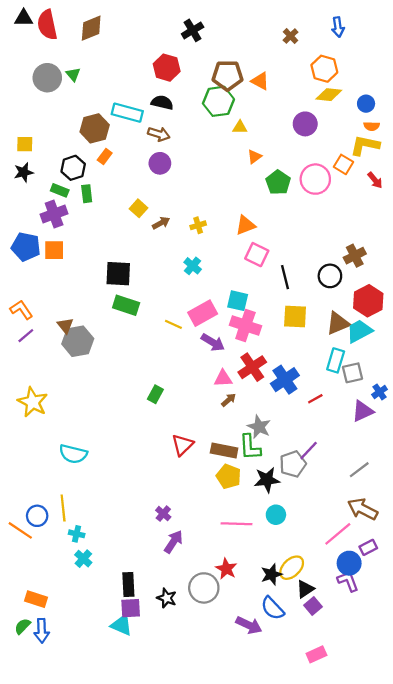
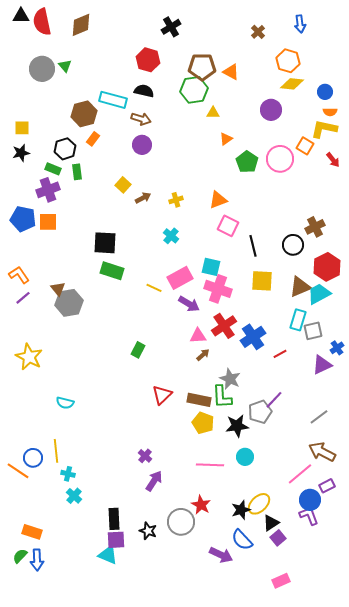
cyan semicircle: (73, 454) -> (65, 403), size x0.7

